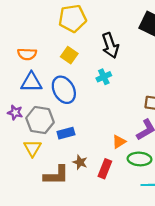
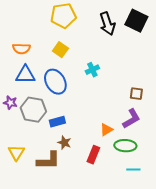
black arrow: (110, 45) -> (107, 24), moved
yellow triangle: (32, 148) -> (16, 153), moved
brown star: (80, 162) -> (64, 143), moved

